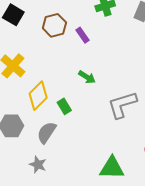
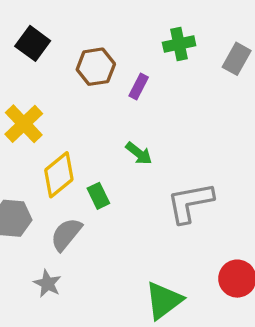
purple rectangle: (83, 35) -> (139, 87), turned 56
green triangle: (112, 168) -> (164, 300), turned -44

